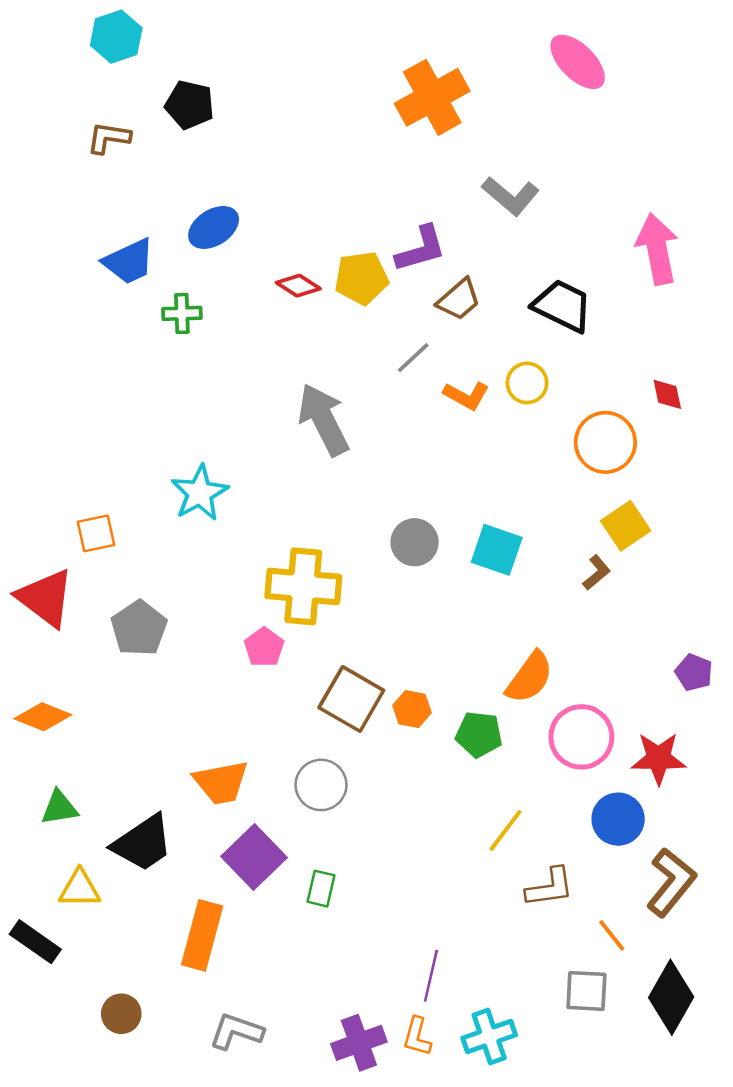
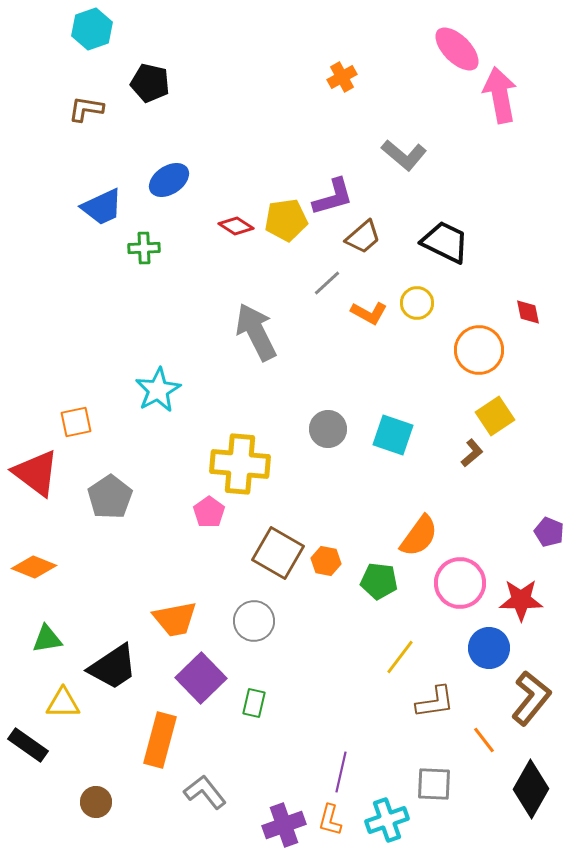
orange cross: (432, 97) -> (342, 77), size x0.5
pink arrow: (657, 249) -> (500, 95), moved
gray square: (586, 991) -> (434, 784), moved
gray L-shape: (236, 1031) -> (205, 792), moved, turned 33

